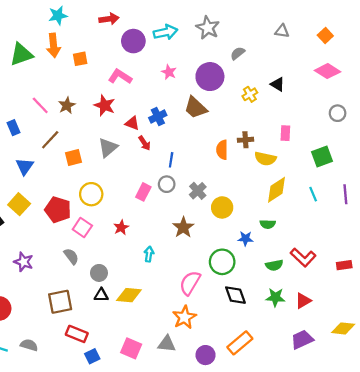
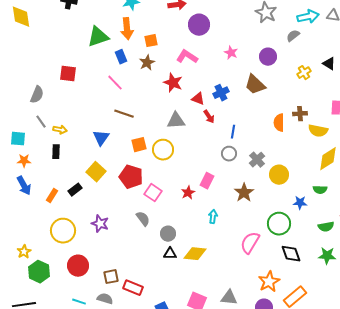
cyan arrow: (166, 32) -> (308, 17), moved
purple circle: (210, 77) -> (268, 57), size x0.7
brown star: (67, 105) -> (147, 63), moved
blue rectangle: (14, 128) -> (121, 57), moved
brown line: (50, 140) -> (124, 114), turned 66
gray triangle: (108, 148) -> (176, 121), turned 36
orange square: (73, 158) -> (139, 145), moved
pink rectangle: (143, 192) -> (207, 181), moved
yellow circle: (91, 194) -> (163, 150), moved
brown square: (60, 302) -> (111, 277), moved, size x0.7
orange star: (184, 317) -> (269, 282), moved
red rectangle: (77, 334) -> (133, 288), moved

